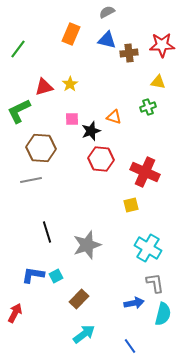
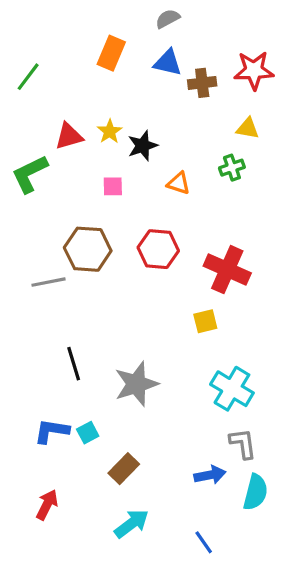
black star: (91, 131) -> (143, 146), moved
brown hexagon: (41, 148) -> (88, 249), moved
red arrow: (15, 313) -> (47, 505), moved

